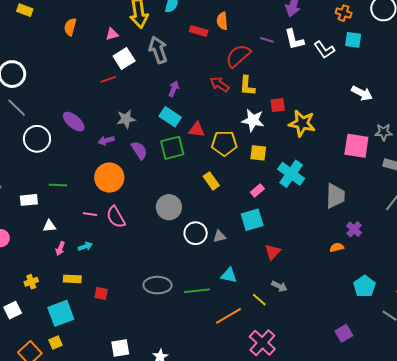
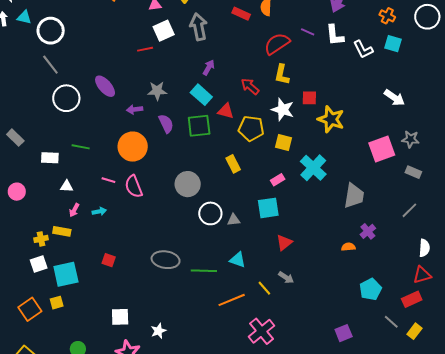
red arrow: (220, 84) -> (250, 86), moved
pink square: (356, 146) -> (382, 149), turned -36
yellow rectangle: (72, 279) -> (62, 231), moved
white square: (13, 310) -> (39, 264), moved

